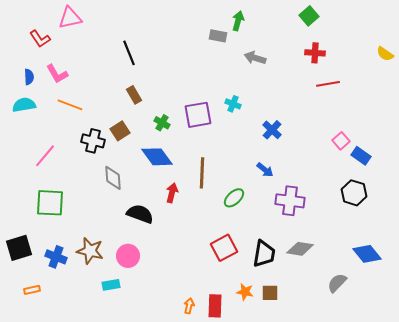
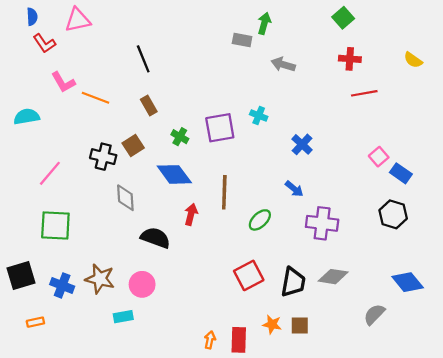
yellow semicircle: (385, 54) -> (413, 60), moved
blue semicircle: (29, 77) -> (32, 17), moved
orange line: (70, 105) -> (95, 98), moved

